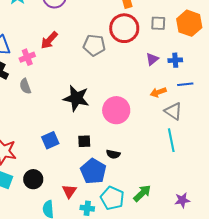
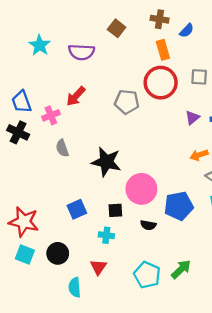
gray semicircle: (25, 86) -> (62, 148), moved
pink circle: (116, 110) -> (141, 189), moved
blue pentagon: (93, 171) -> (179, 206), moved, turned 30
cyan cross: (87, 208) -> (106, 235), moved

